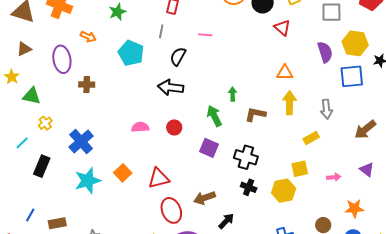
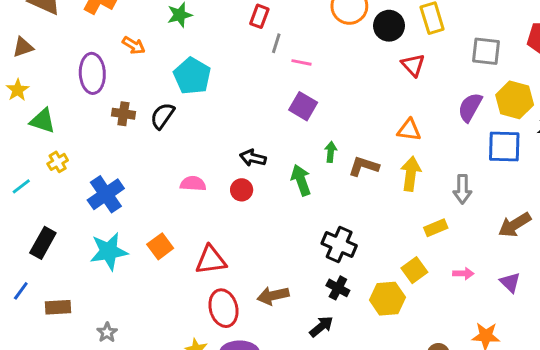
gray line: (161, 31) -> (276, 43), moved
brown triangle: (24, 49) -> (23, 47), moved
purple semicircle: (325, 52) -> (470, 107), turned -140
black semicircle: (178, 57) -> (162, 116), moved
black arrow: (171, 87) -> (253, 158), moved, size x0.7
brown L-shape: (255, 114) -> (364, 166), moved
purple square: (209, 148) -> (303, 106), moved
black rectangle: (42, 166) -> (43, 243), moved
yellow square: (300, 169) -> (414, 270), turned -30
pink arrow: (334, 177) -> (463, 273), moved
black arrow: (226, 221) -> (321, 326), moved

